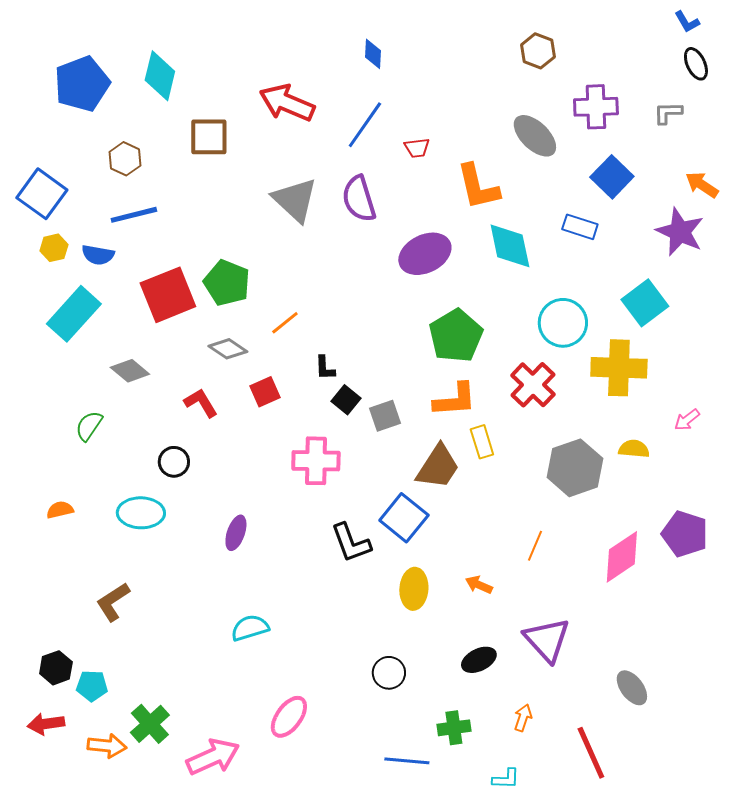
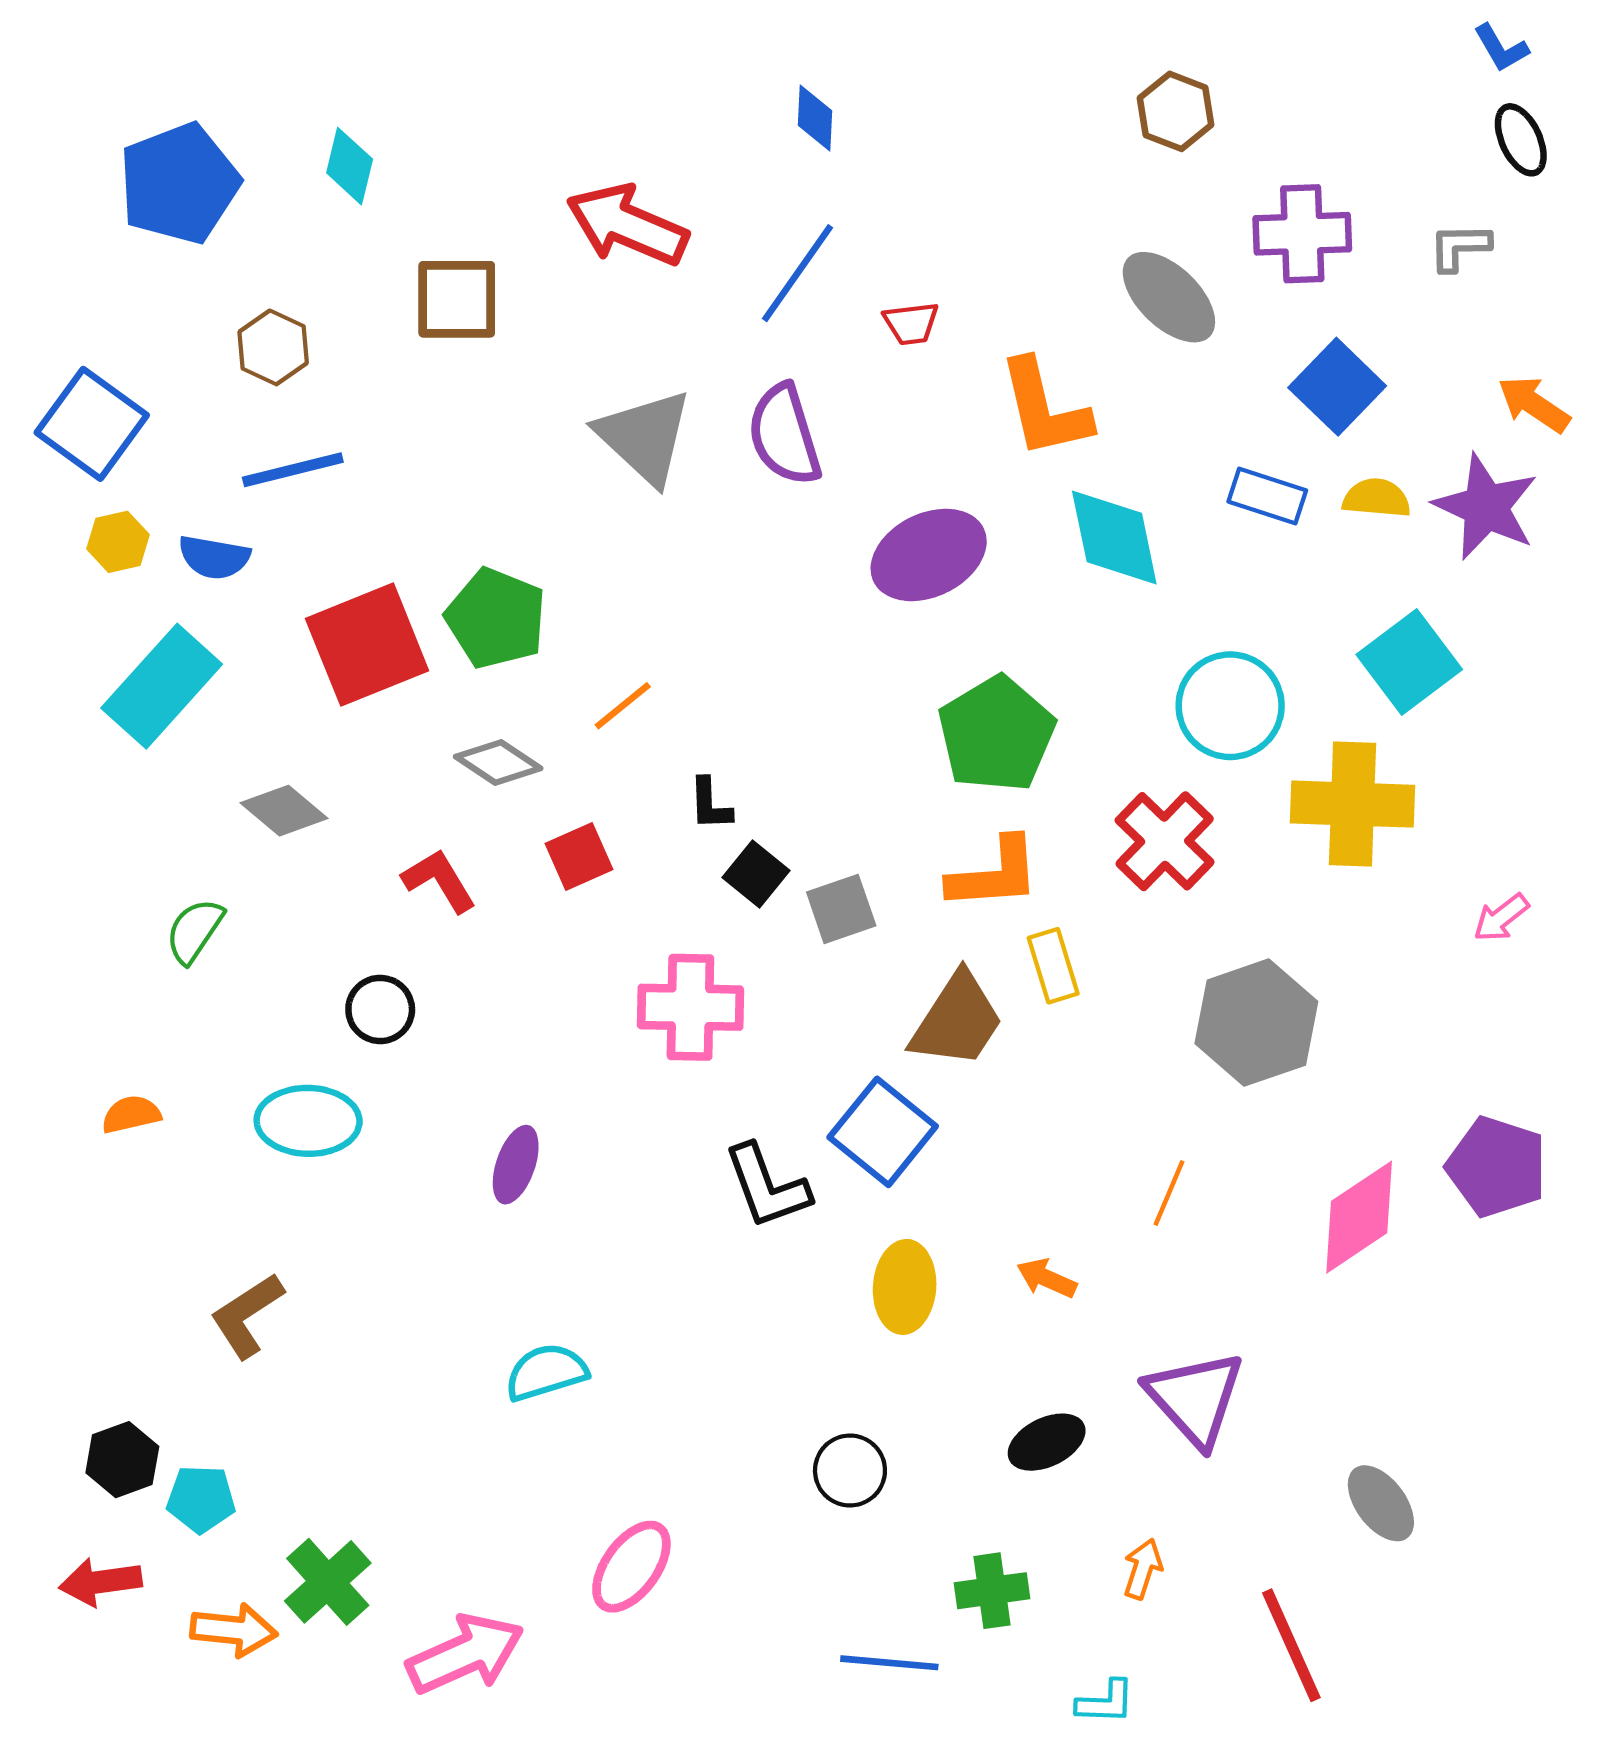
cyan diamond: (160, 76) -> (350, 166), size x0.7
yellow semicircle: (634, 449) -> (1377, 498), moved

